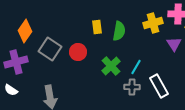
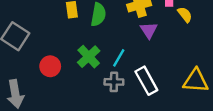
purple triangle: (174, 44) -> (149, 30), moved
red circle: (78, 52) -> (50, 66), moved

